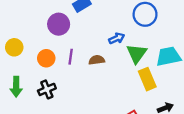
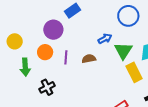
yellow circle: (14, 47) -> (15, 41), moved
orange circle: (46, 58) -> (45, 52), moved
green arrow: (16, 87) -> (25, 67), moved

